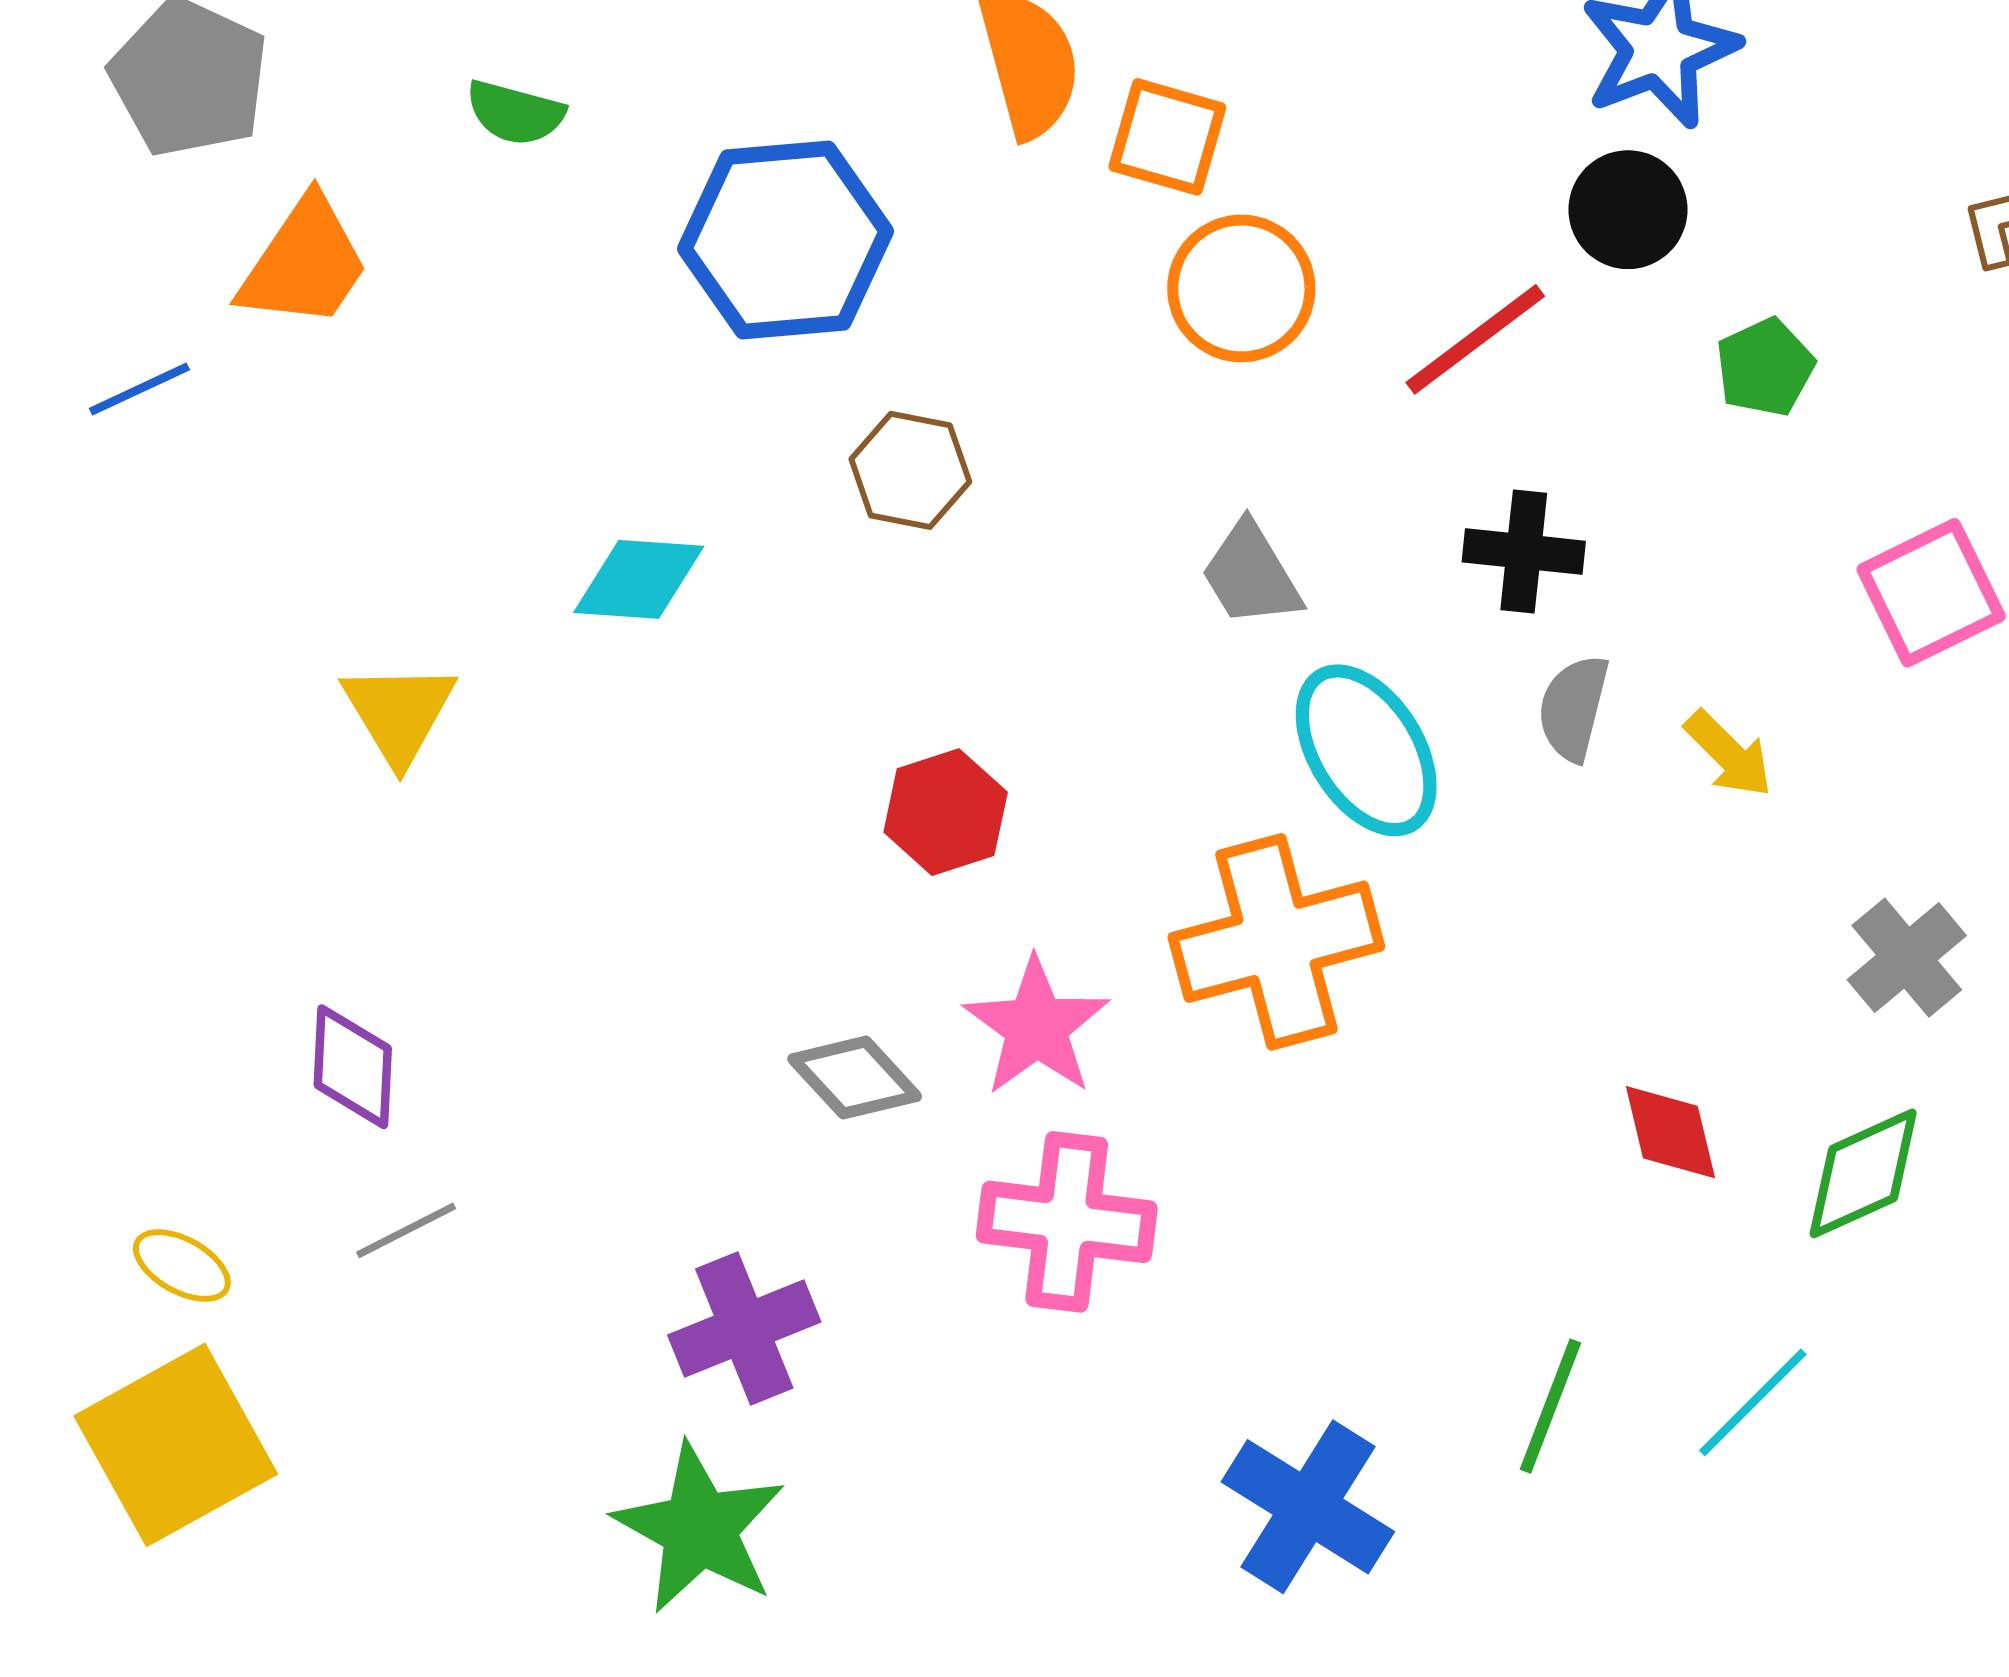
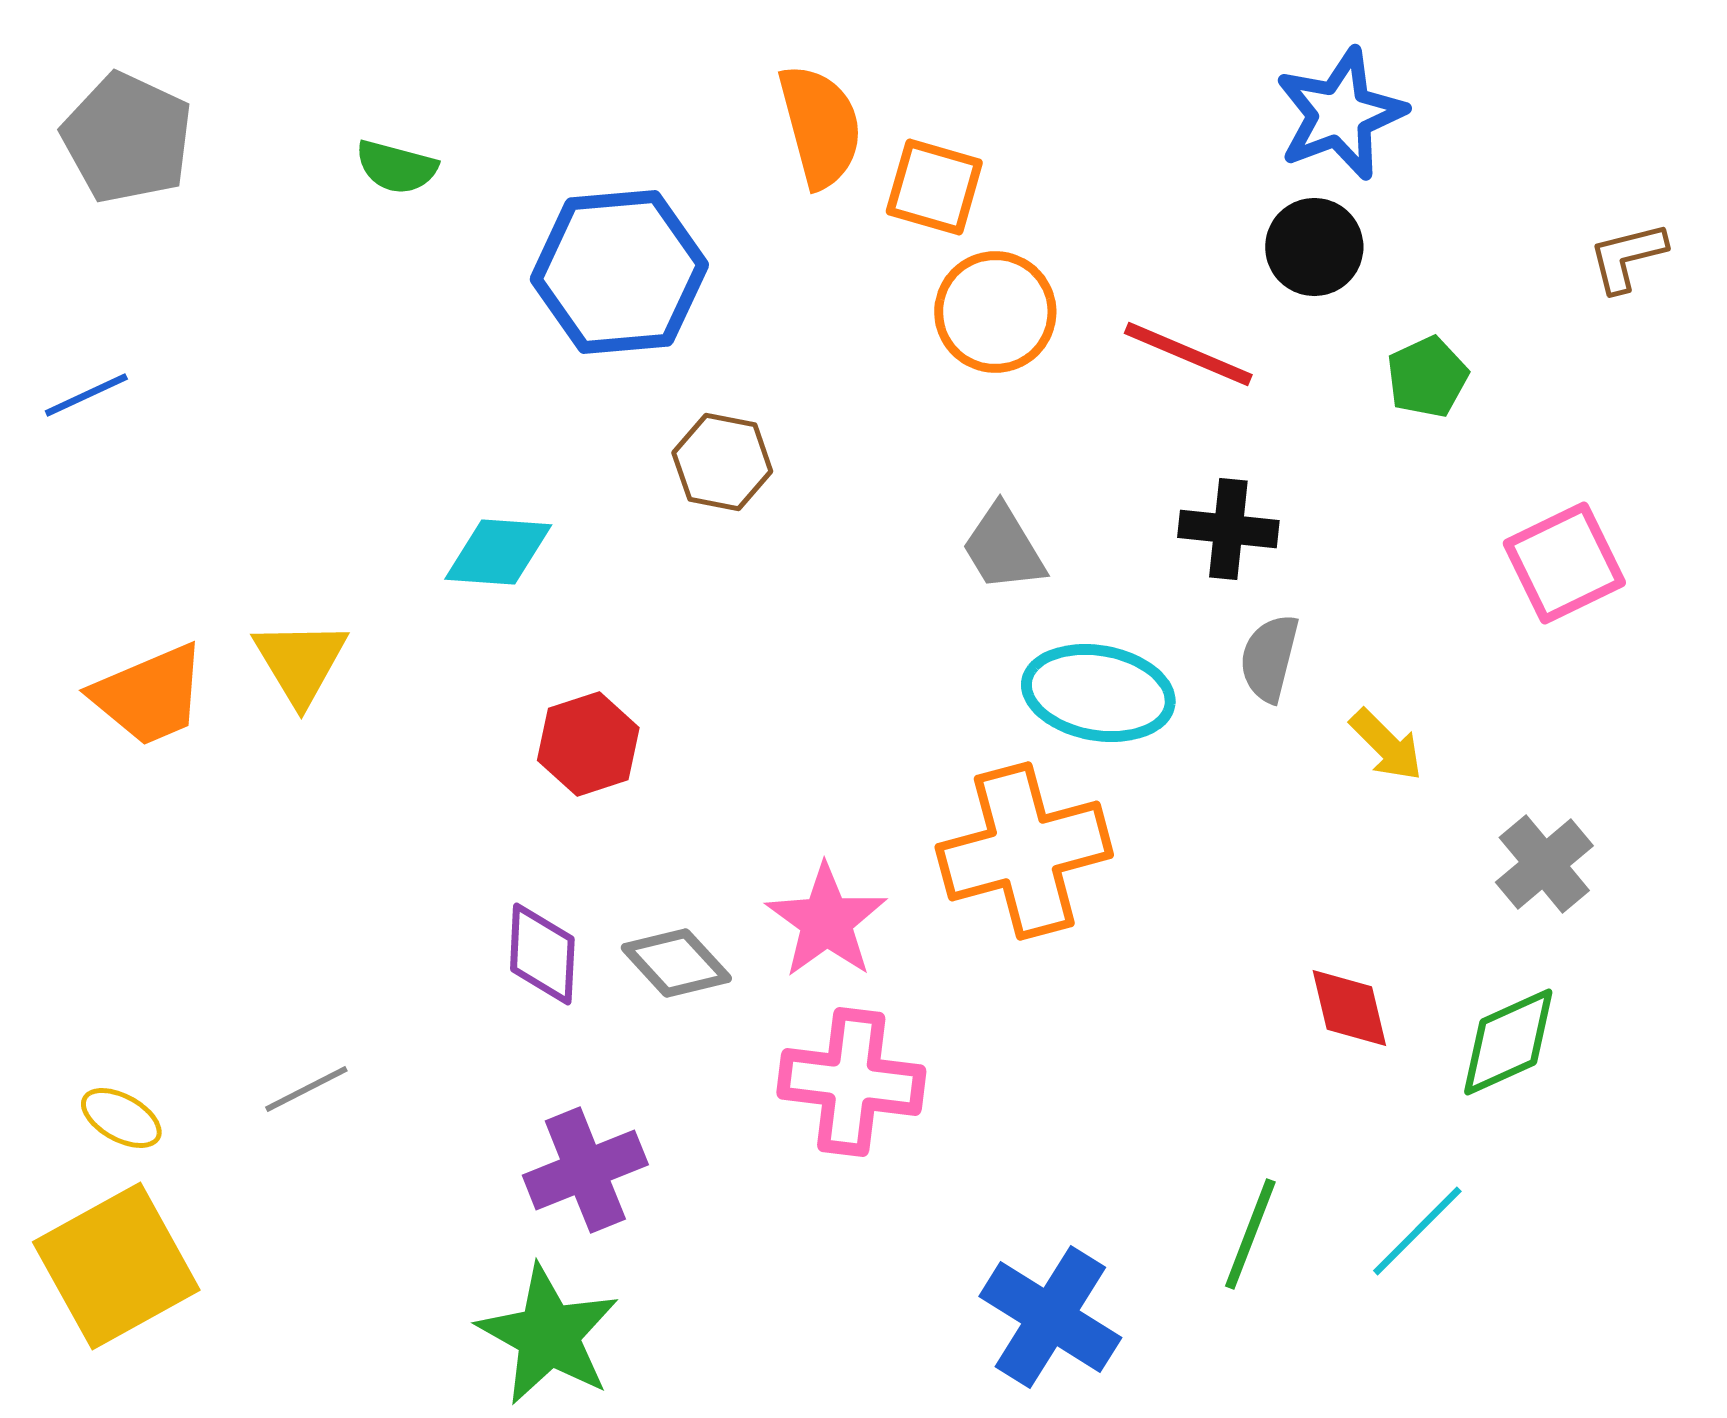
orange trapezoid: (304, 263) -> (149, 695), moved, turned 33
red line: (1475, 339) -> (1188, 354), turned 60
cyan ellipse: (1366, 750) -> (1098, 693), turned -48
yellow arrow: (1729, 754) -> (1386, 745), moved
red hexagon: (946, 812) -> (588, 744), moved
purple diamond: (353, 1067) -> (542, 954), moved

